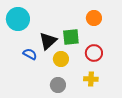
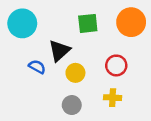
orange circle: (94, 18) -> (131, 22), moved, size x1.5
green square: (71, 37) -> (88, 23), moved

